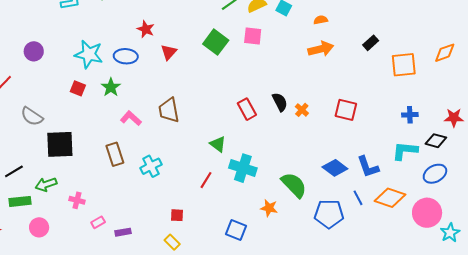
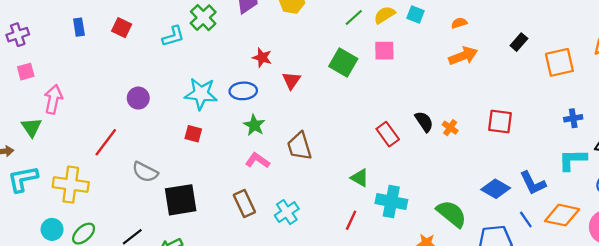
green star: (111, 87) -> (254, 125), moved

